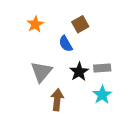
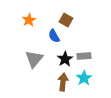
brown square: (80, 24) -> (66, 20), turned -32
brown arrow: (57, 100) -> (63, 82), moved

